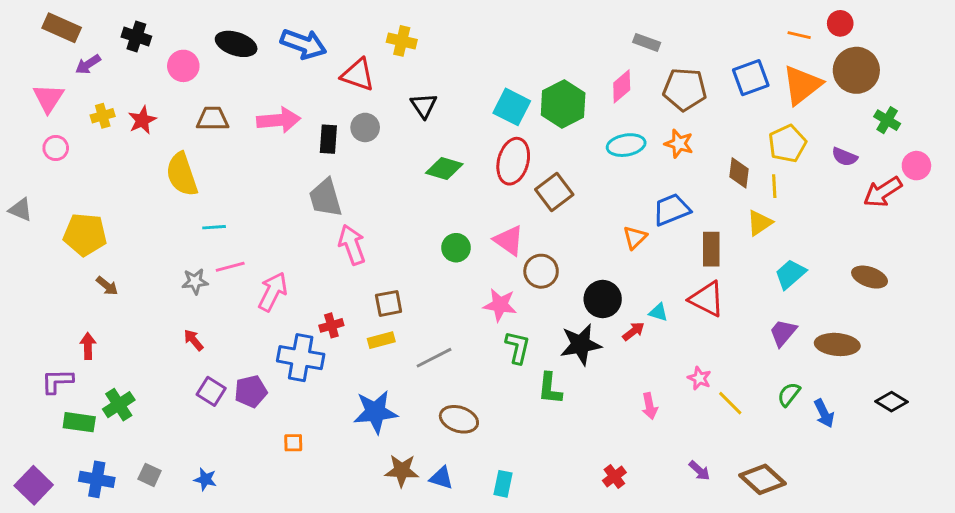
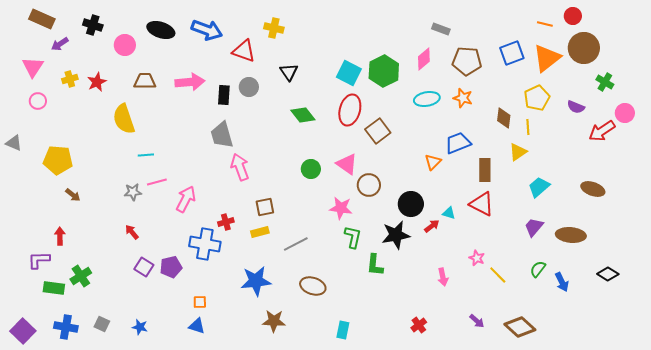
green diamond: (444, 169) -> (303, 115), turned 35
blue triangle: (441, 478) -> (197, 326), moved

